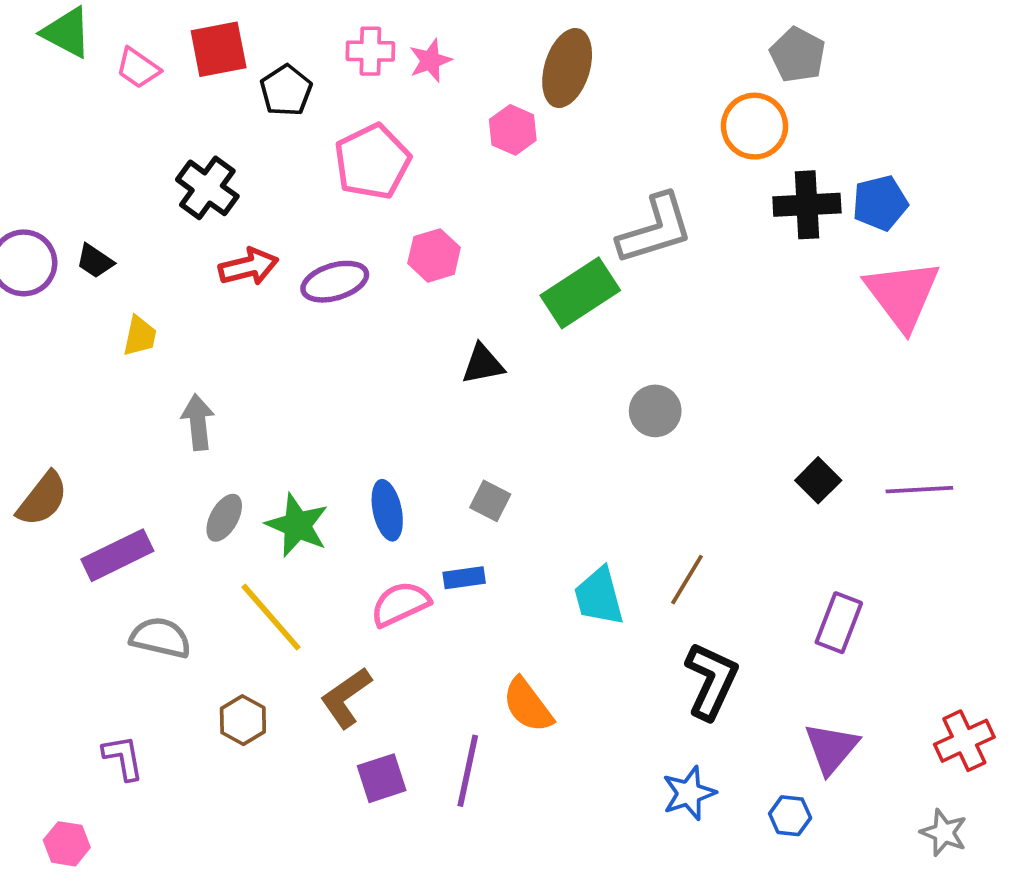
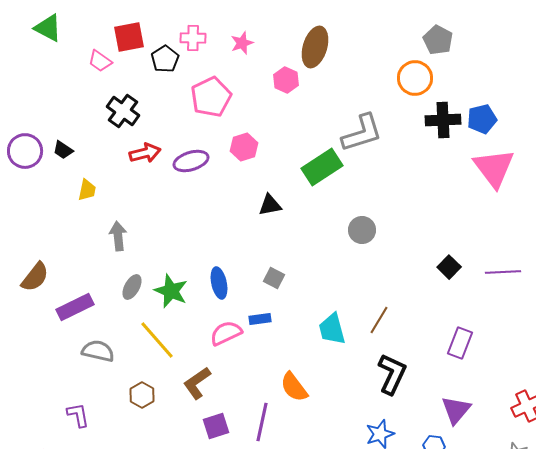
pink cross: (370, 51) -> (193, 38), moved
pink trapezoid: (138, 68) -> (100, 61), moved

